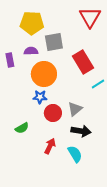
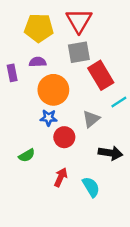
red triangle: (90, 17) -> (79, 21), moved
gray square: (54, 42) -> (79, 52), moved
gray triangle: (75, 109) -> (91, 119), moved
black arrow: (81, 131) -> (110, 153), moved

